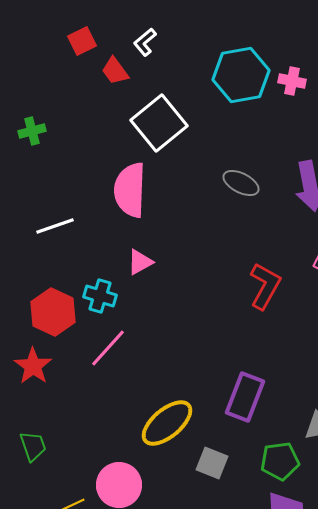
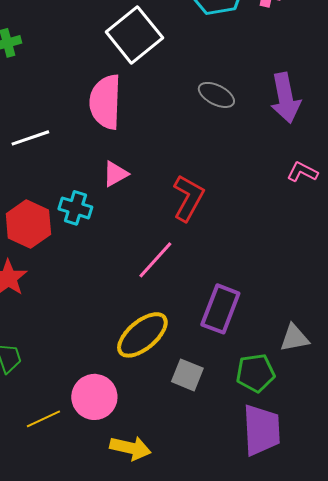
red L-shape: (265, 286) -> (188, 198), moved
pink line: (108, 348) -> (155, 260), moved

